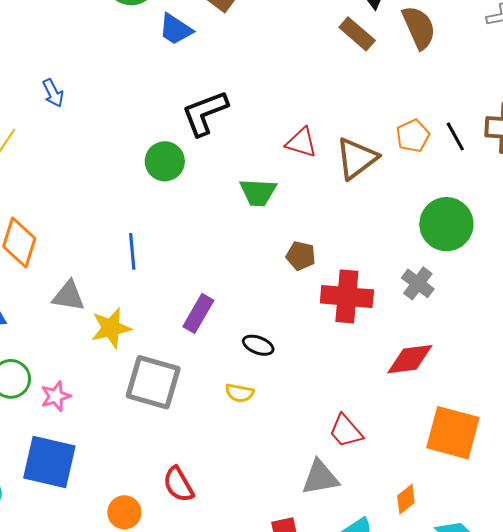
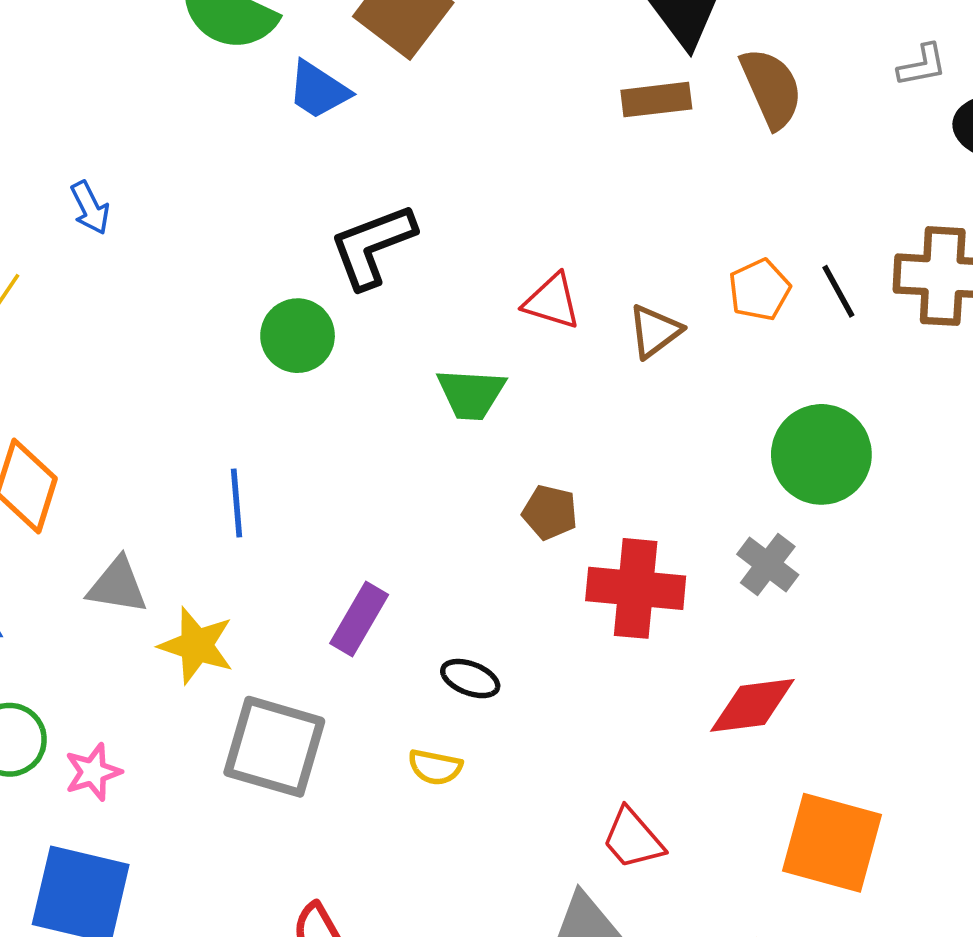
brown rectangle: (357, 34) -> (656, 100), turned -48
brown triangle: (357, 158) -> (655, 331), size x0.7
yellow star: (111, 328) -> (196, 645), turned 30

